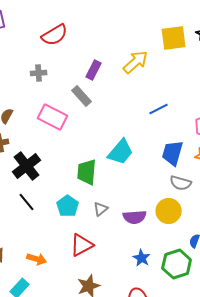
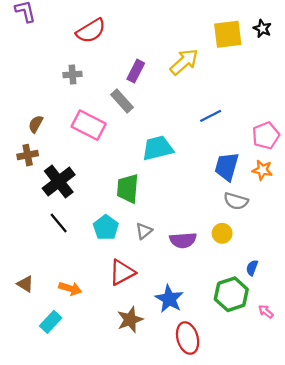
cyan trapezoid: (121, 152) -> (158, 148), moved, turned -144
yellow circle: (169, 211) -> (222, 233), size x0.7
blue star: (142, 258) -> (169, 299), moved, size x1.4

